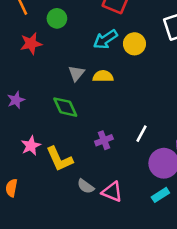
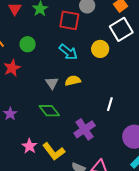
cyan arrow: (105, 39) -> (68, 52), turned -96
yellow circle: (134, 44) -> (100, 49), moved
white line: (141, 134) -> (110, 104), moved
purple cross: (104, 140) -> (85, 129), size x1.5

